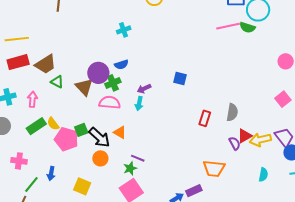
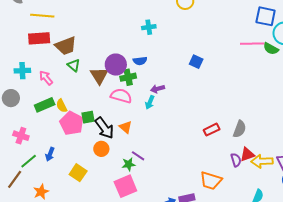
blue square: (180, 78) -> (196, 62), moved
pink arrow: (32, 99) -> (46, 78), turned -56
red rectangle: (205, 118) -> (212, 130), turned 35

